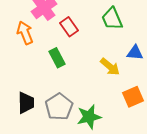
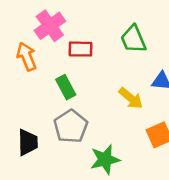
red rectangle: (69, 27) -> (81, 49), turned -54
gray pentagon: (59, 107) -> (71, 126), moved

